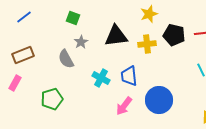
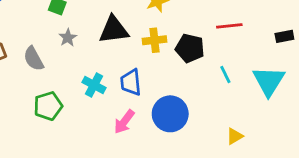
black pentagon: (174, 35) -> (190, 48), moved
gray semicircle: (66, 59) -> (34, 59), moved
green pentagon: (52, 99) -> (48, 106), moved

